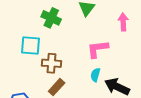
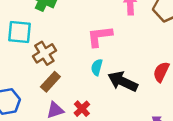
brown cross: (51, 63) -> (44, 53), turned -36

